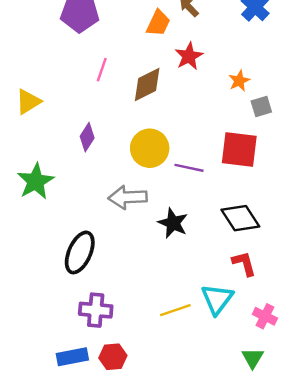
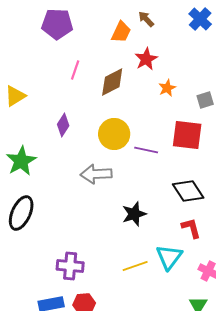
orange star: (239, 81) -> (167, 88), moved
black star: (173, 223) -> (134, 214), moved, turned 30
black ellipse: (80, 252) -> (21, 213), moved

